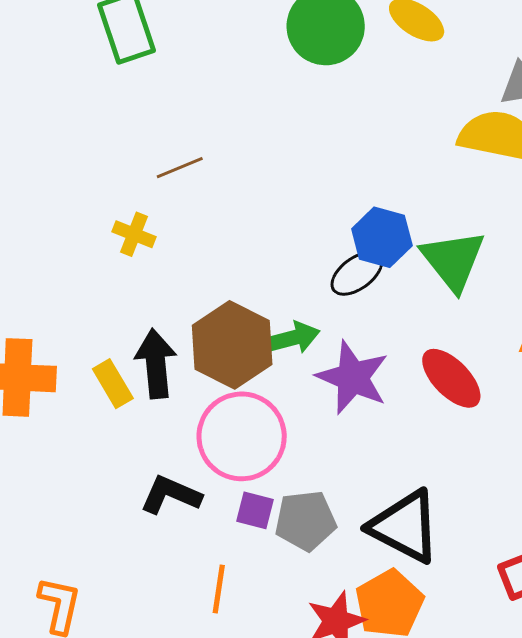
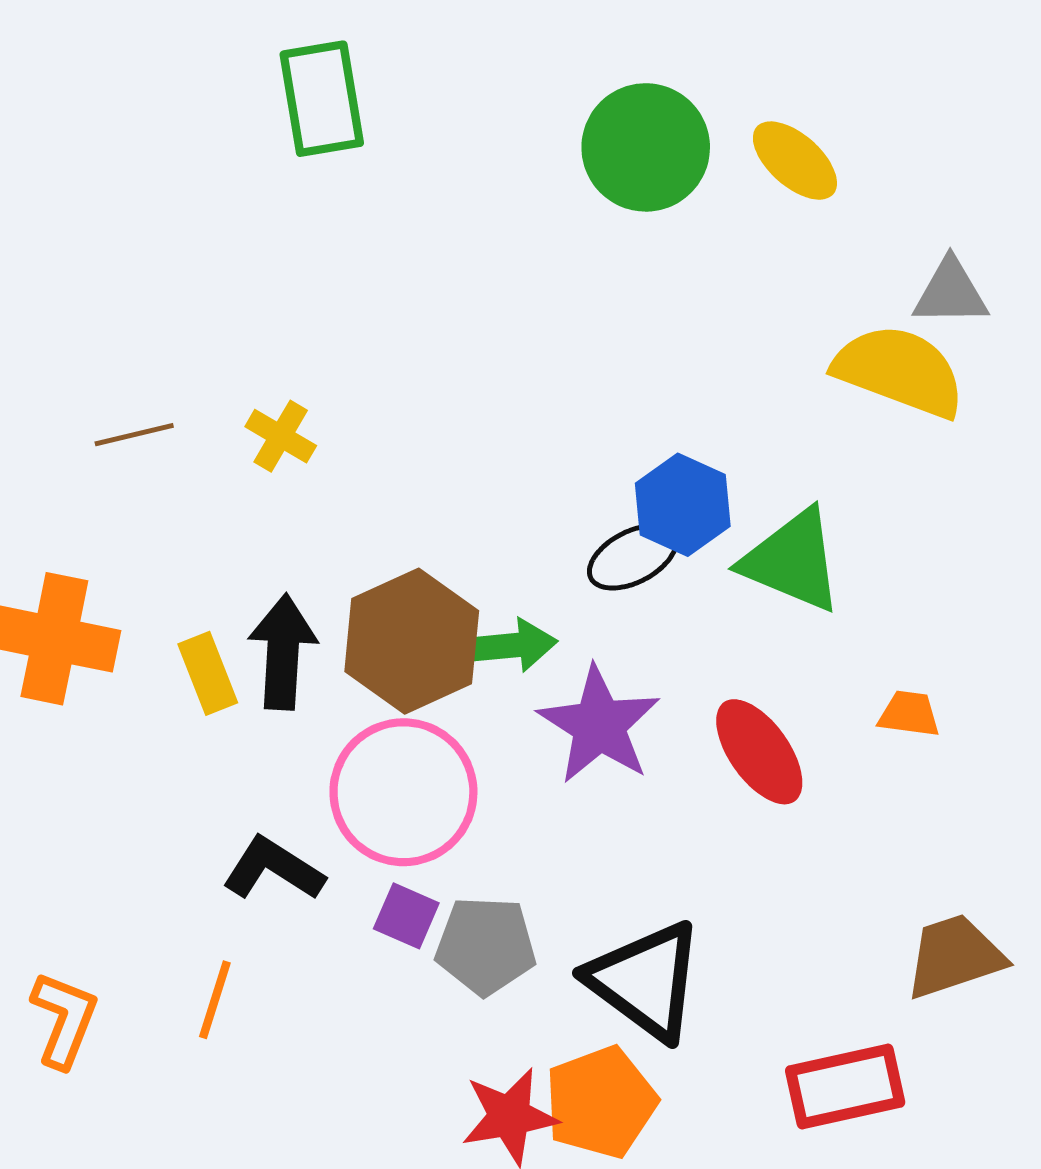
brown line: (180, 168) -> (134, 435), moved
green triangle: (453, 260) -> (792, 561), turned -38
orange line: (219, 589) -> (215, 1000), moved

